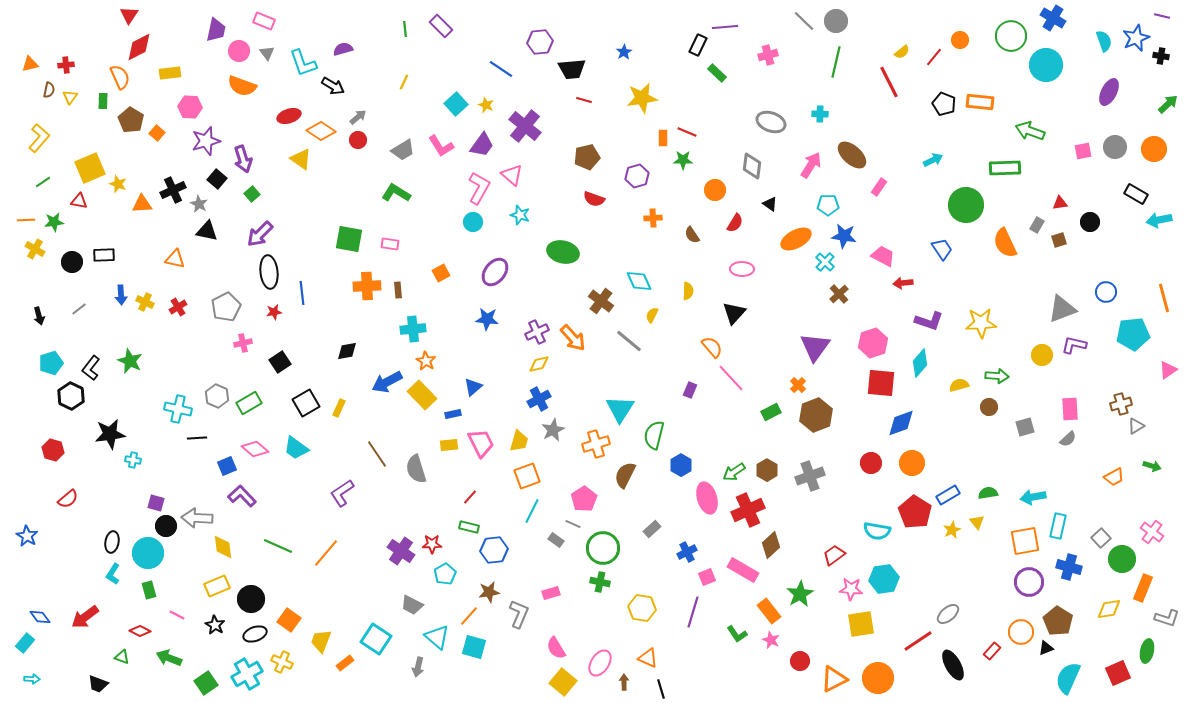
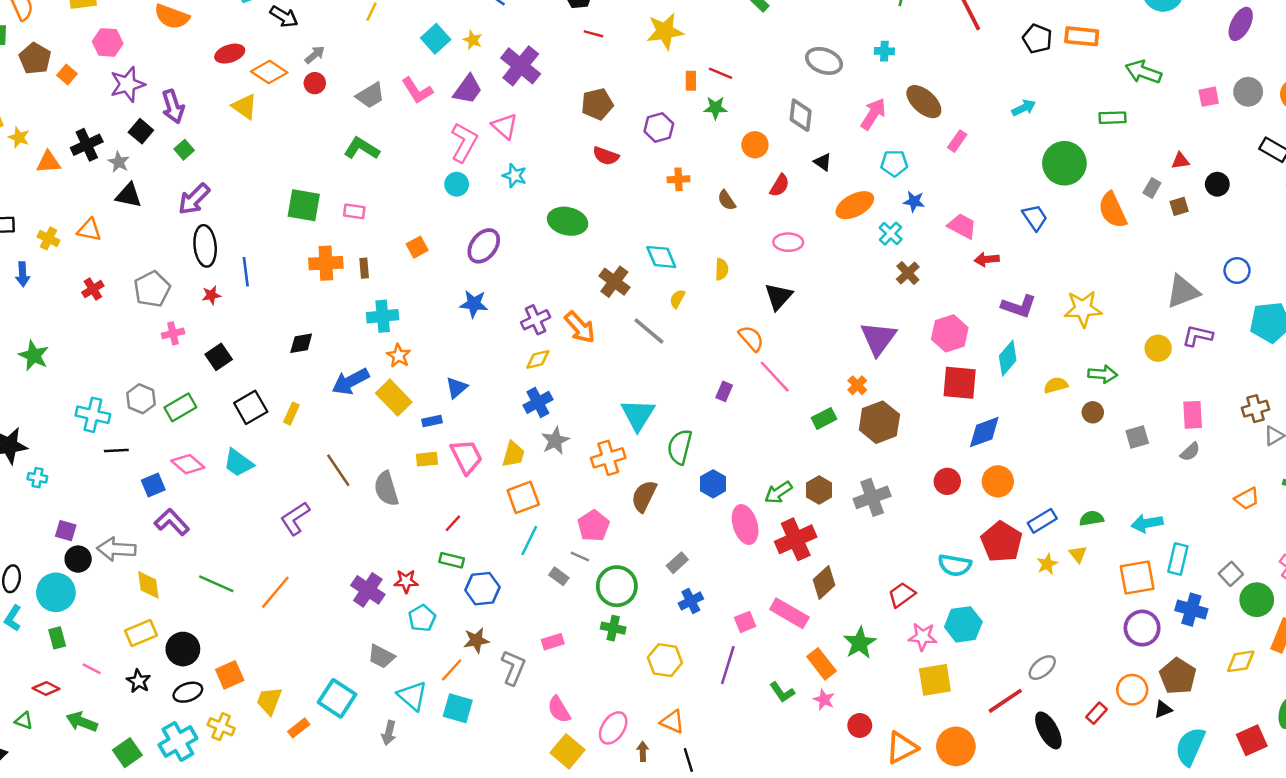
green rectangle: (1005, 168) -> (1112, 118), size x0.7
blue star: (844, 236) -> (914, 201), size x0.7
yellow cross: (145, 302) -> (48, 238), moved
blue cross: (687, 552) -> (691, 601), moved
orange square: (289, 620) -> (230, 675), turned 30

